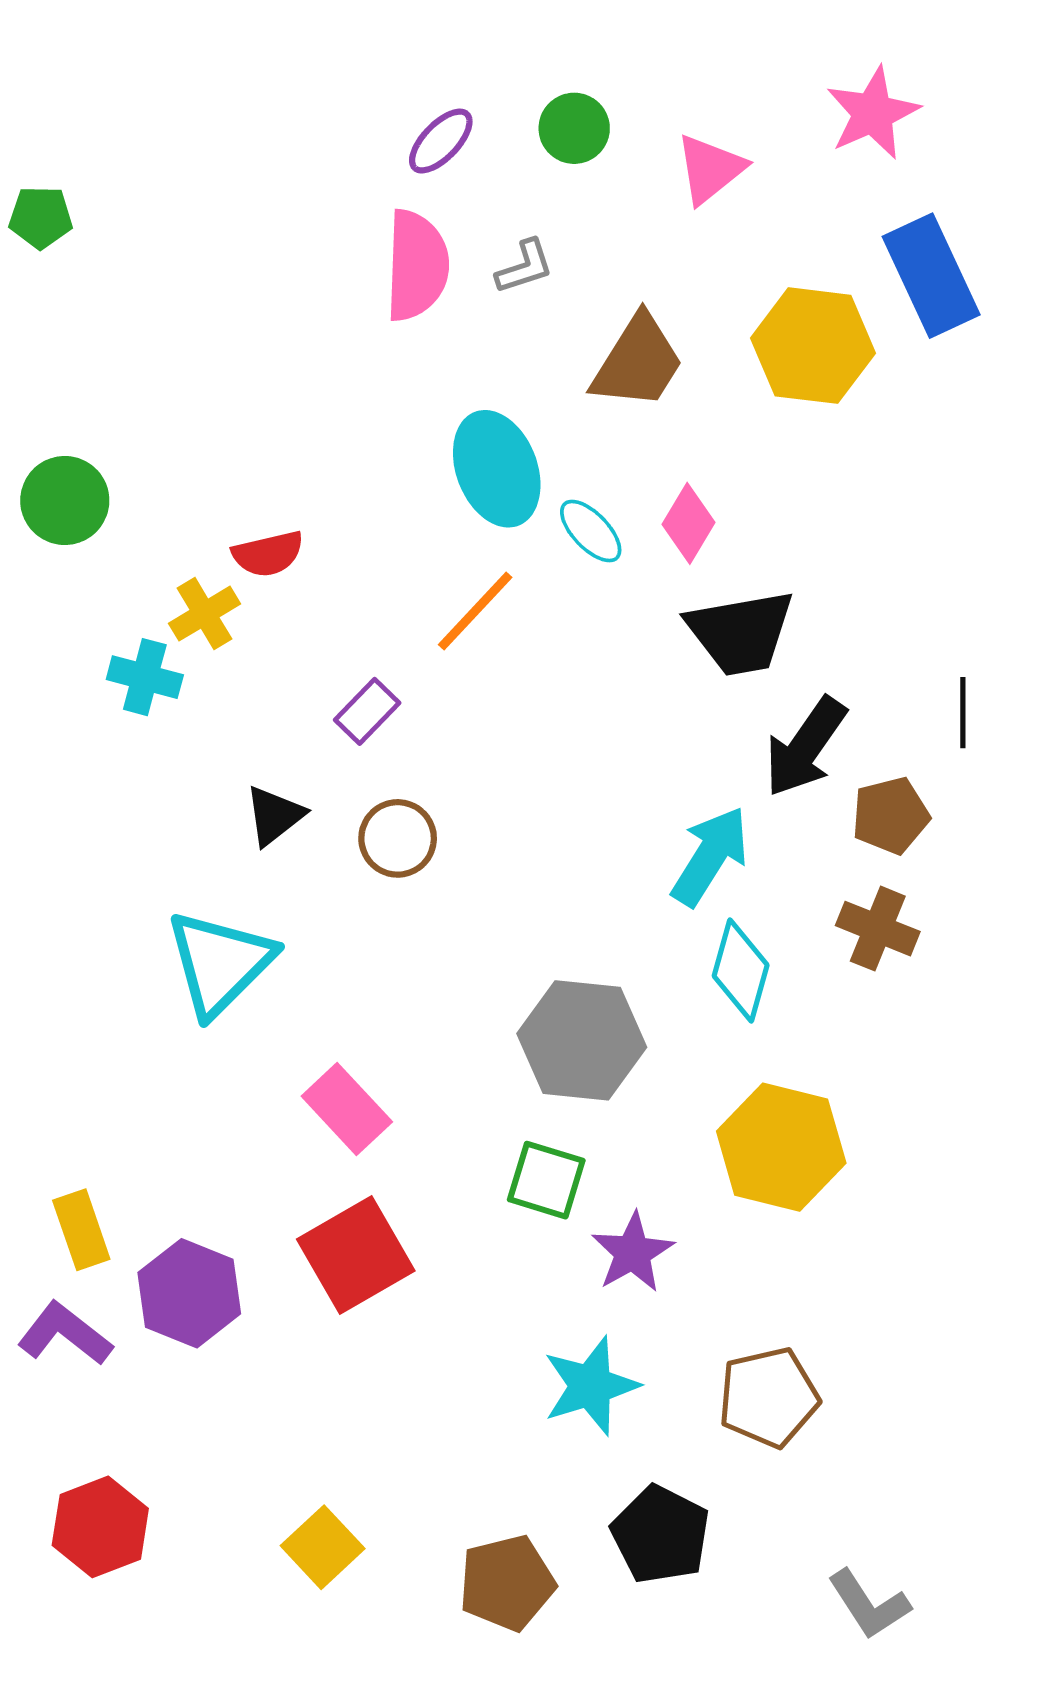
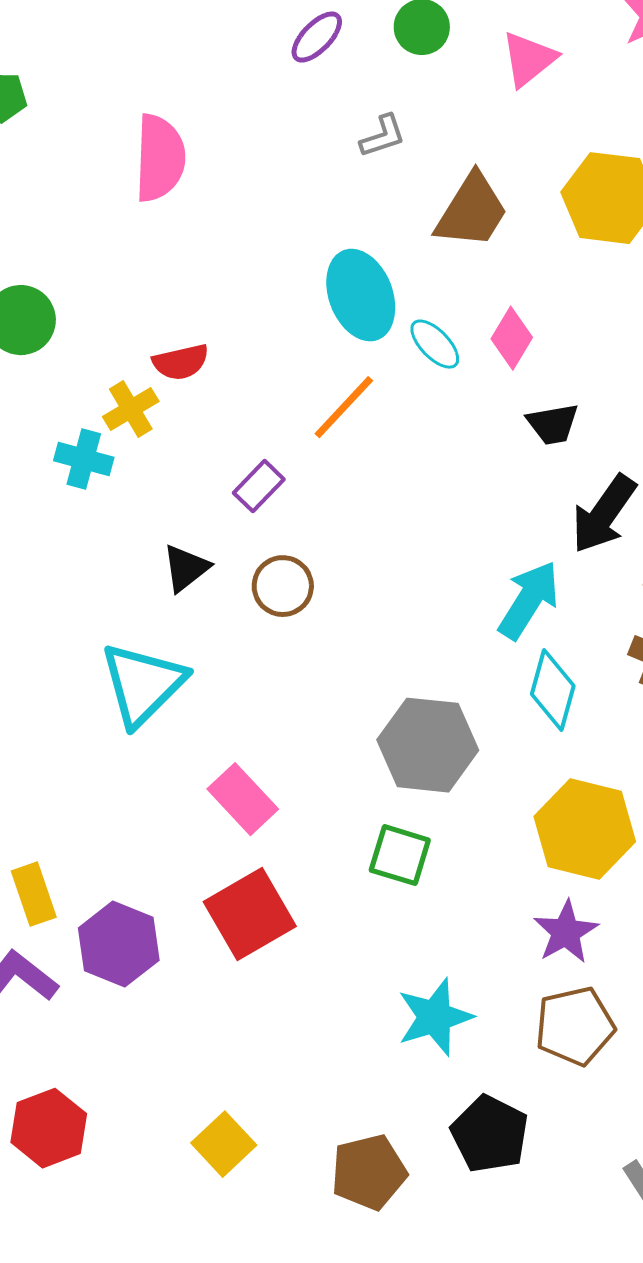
pink semicircle: (417, 265) -> (160, 158), moved
black trapezoid: (741, 633) -> (553, 424), size x0.6
purple star: (633, 1253) -> (566, 932), moved

